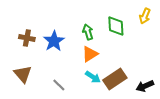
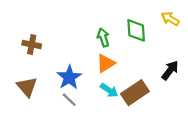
yellow arrow: (145, 16) -> (170, 19), turned 98
blue star: (54, 41) -> (69, 77), moved
black arrow: (145, 86) -> (170, 70), moved, turned 150

